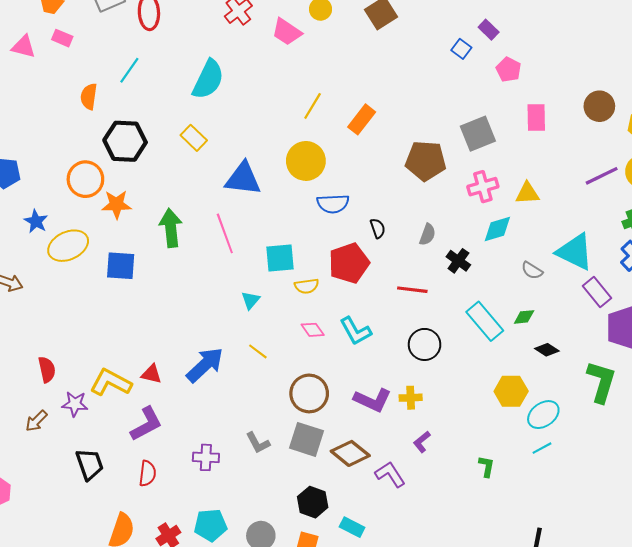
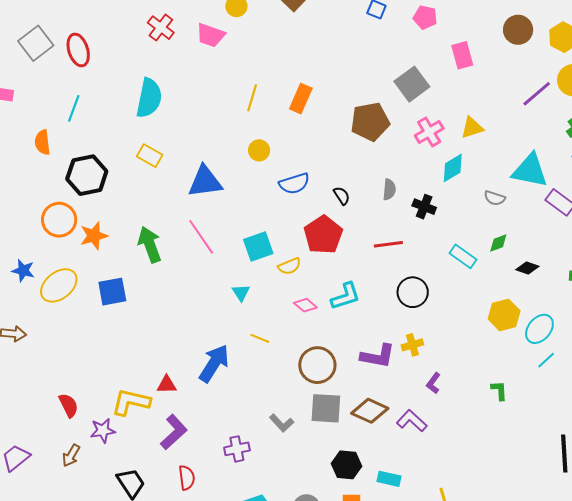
yellow circle: (306, 161) -> (259, 150), size x0.6
cyan rectangle: (485, 321) -> (463, 256), size x0.7
cyan L-shape: (356, 331) -> (346, 296), turned -64

